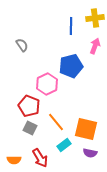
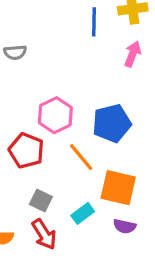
gray semicircle: (22, 45) -> (15, 52), turned 120
blue pentagon: (71, 66) -> (112, 123), moved
orange line: (56, 122) -> (81, 157), moved
gray square: (30, 128) -> (41, 201), moved

